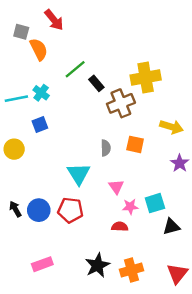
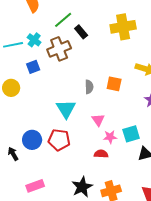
brown cross: (121, 103) -> (59, 49), moved
black arrow: (15, 209) -> (13, 154), moved

